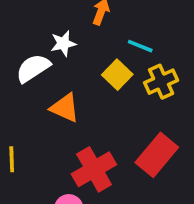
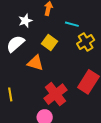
white star: (63, 43) -> (25, 21), moved
yellow square: (117, 75) -> (50, 42), moved

